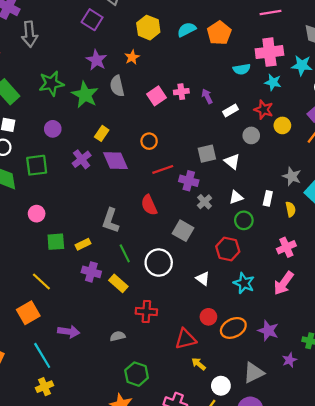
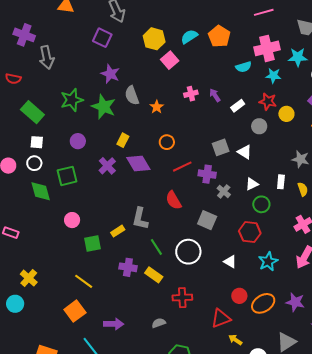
orange star: (132, 57) -> (157, 107), moved
pink square: (156, 96) -> (170, 60), moved
yellow rectangle: (83, 244) -> (118, 231), moved
cyan star: (244, 283) -> (268, 261), turned 30

